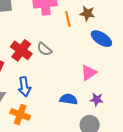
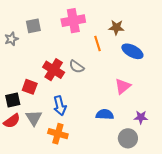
orange line: (68, 19) -> (97, 43), moved
purple star: (97, 99) -> (141, 117), moved

